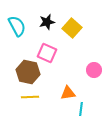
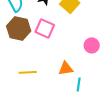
brown hexagon: (28, 72) -> (19, 28), moved

